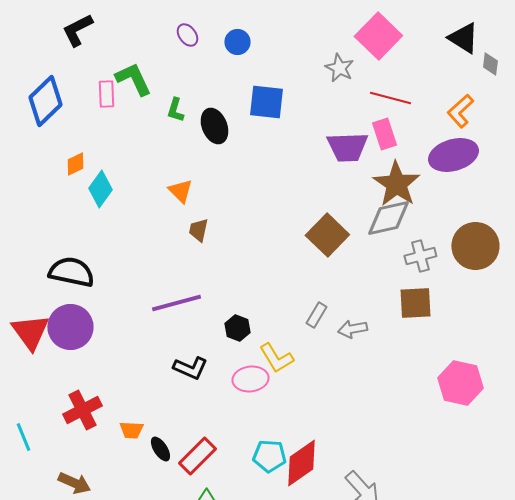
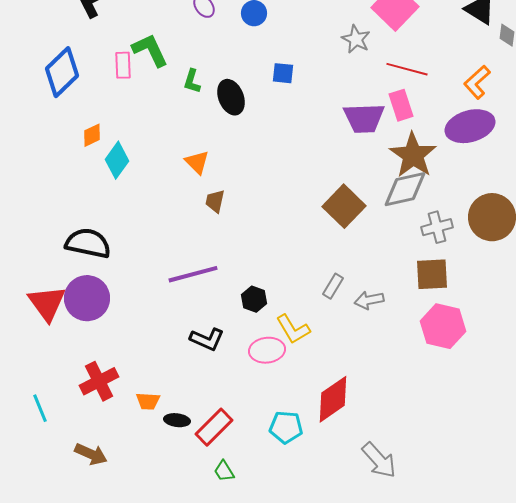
blue square: (266, 102) -> (283, 73), size x0.6
pink hexagon: (460, 383) -> (443, 326), moved
black ellipse: (160, 449) -> (177, 420), turned -50
red diamond: (301, 463) -> (333, 399), moved

